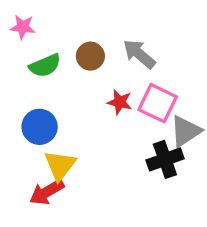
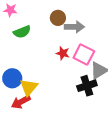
gray arrow: (139, 54) -> (74, 27), turned 138
brown circle: (90, 56) -> (58, 18), moved
blue circle: (40, 127) -> (12, 78), moved

